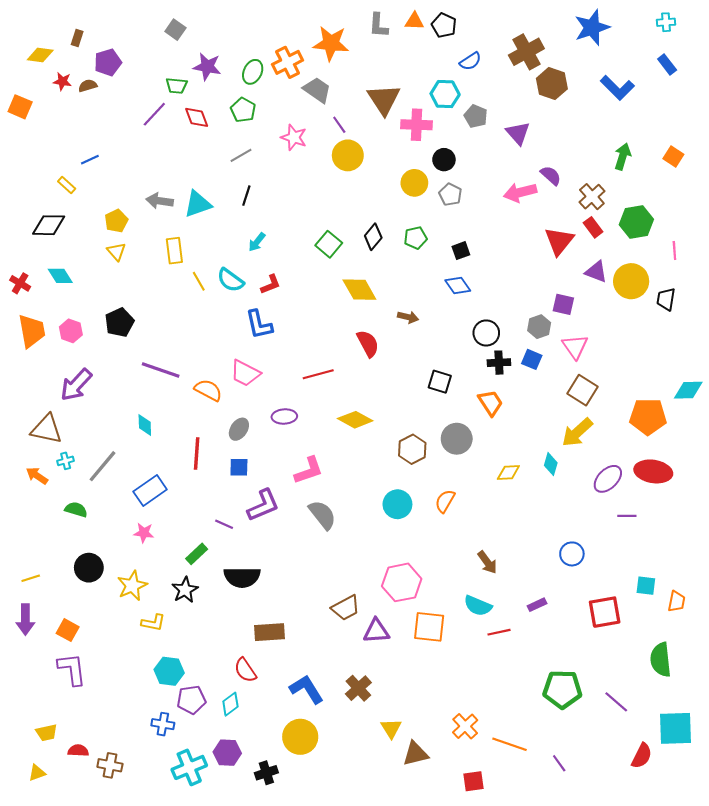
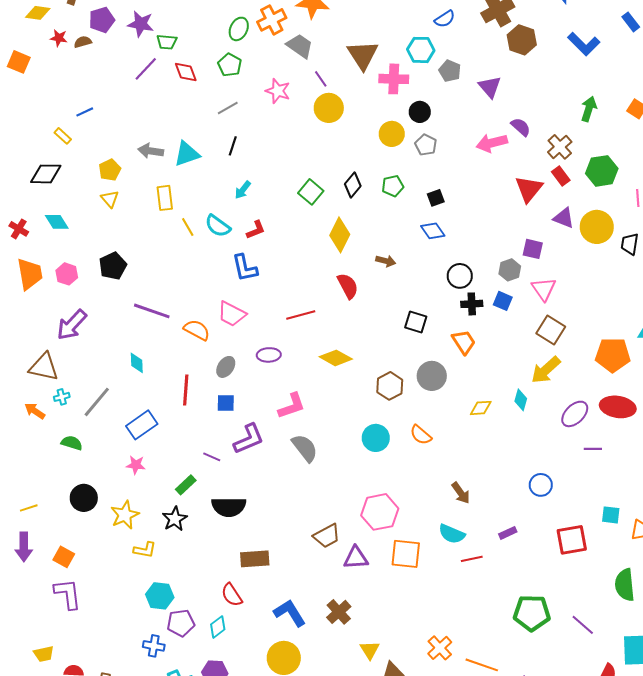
purple star: (207, 67) -> (141, 24), moved
yellow diamond: (359, 290) -> (340, 235), turned 56
orange semicircle: (445, 501) -> (421, 435), turned -80

